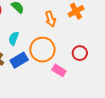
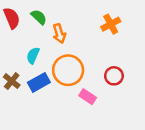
orange arrow: (50, 19) -> (59, 34), moved

